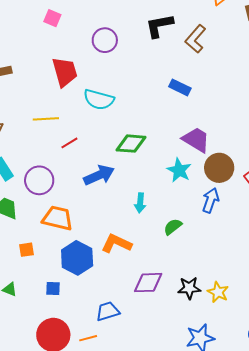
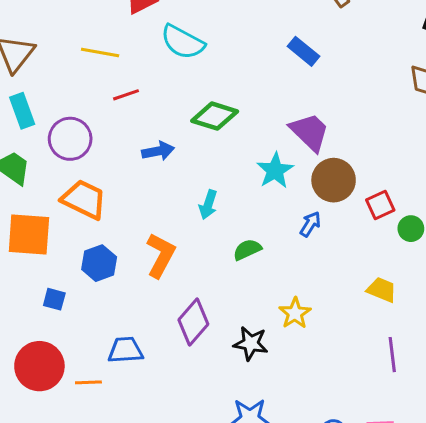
blue arrow: (99, 175) -> (158, 151), size x0.7
blue arrow: (210, 200) -> (310, 224), size x0.7
orange L-shape: (116, 243) -> (161, 255), turned 80
orange square: (26, 250) -> (29, 235), size x2.0
blue hexagon: (77, 258) -> (99, 263), size x0.7
purple diamond: (148, 283) -> (193, 322), turned -60
yellow star: (218, 292) -> (295, 313), moved

